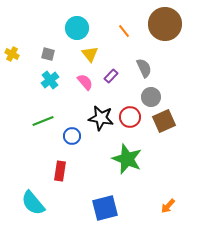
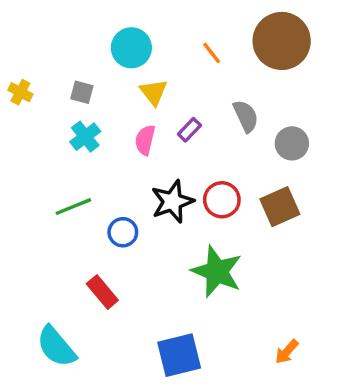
pink semicircle: (85, 82) -> (145, 140), turned -126
gray circle: (151, 97) -> (292, 143), moved
black star: (101, 118) -> (172, 201), turned -30
red rectangle: (60, 171) -> (102, 292), turned -48

